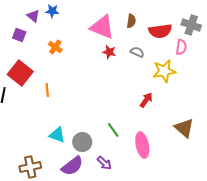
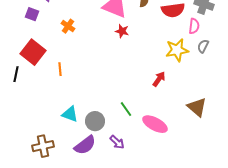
gray semicircle: (137, 52) -> (203, 46), moved, turned -88
pink ellipse: (142, 145) -> (155, 124), turned -50

